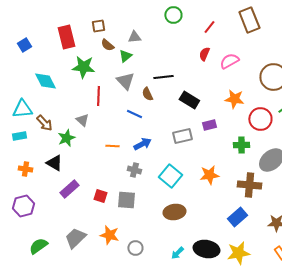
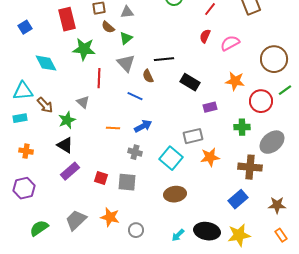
gray triangle: (134, 37) -> (127, 12), moved
gray rectangle: (182, 136) -> (193, 136), moved
black triangle: (54, 163) -> (65, 145), moved

